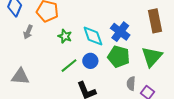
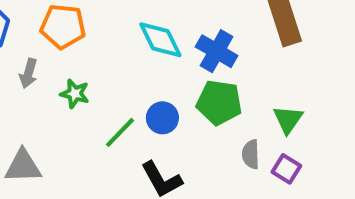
green star: (65, 36) -> (75, 94), moved
cyan diamond: (93, 36) -> (160, 40), moved
green triangle: (152, 57) -> (288, 119), moved, size x0.7

